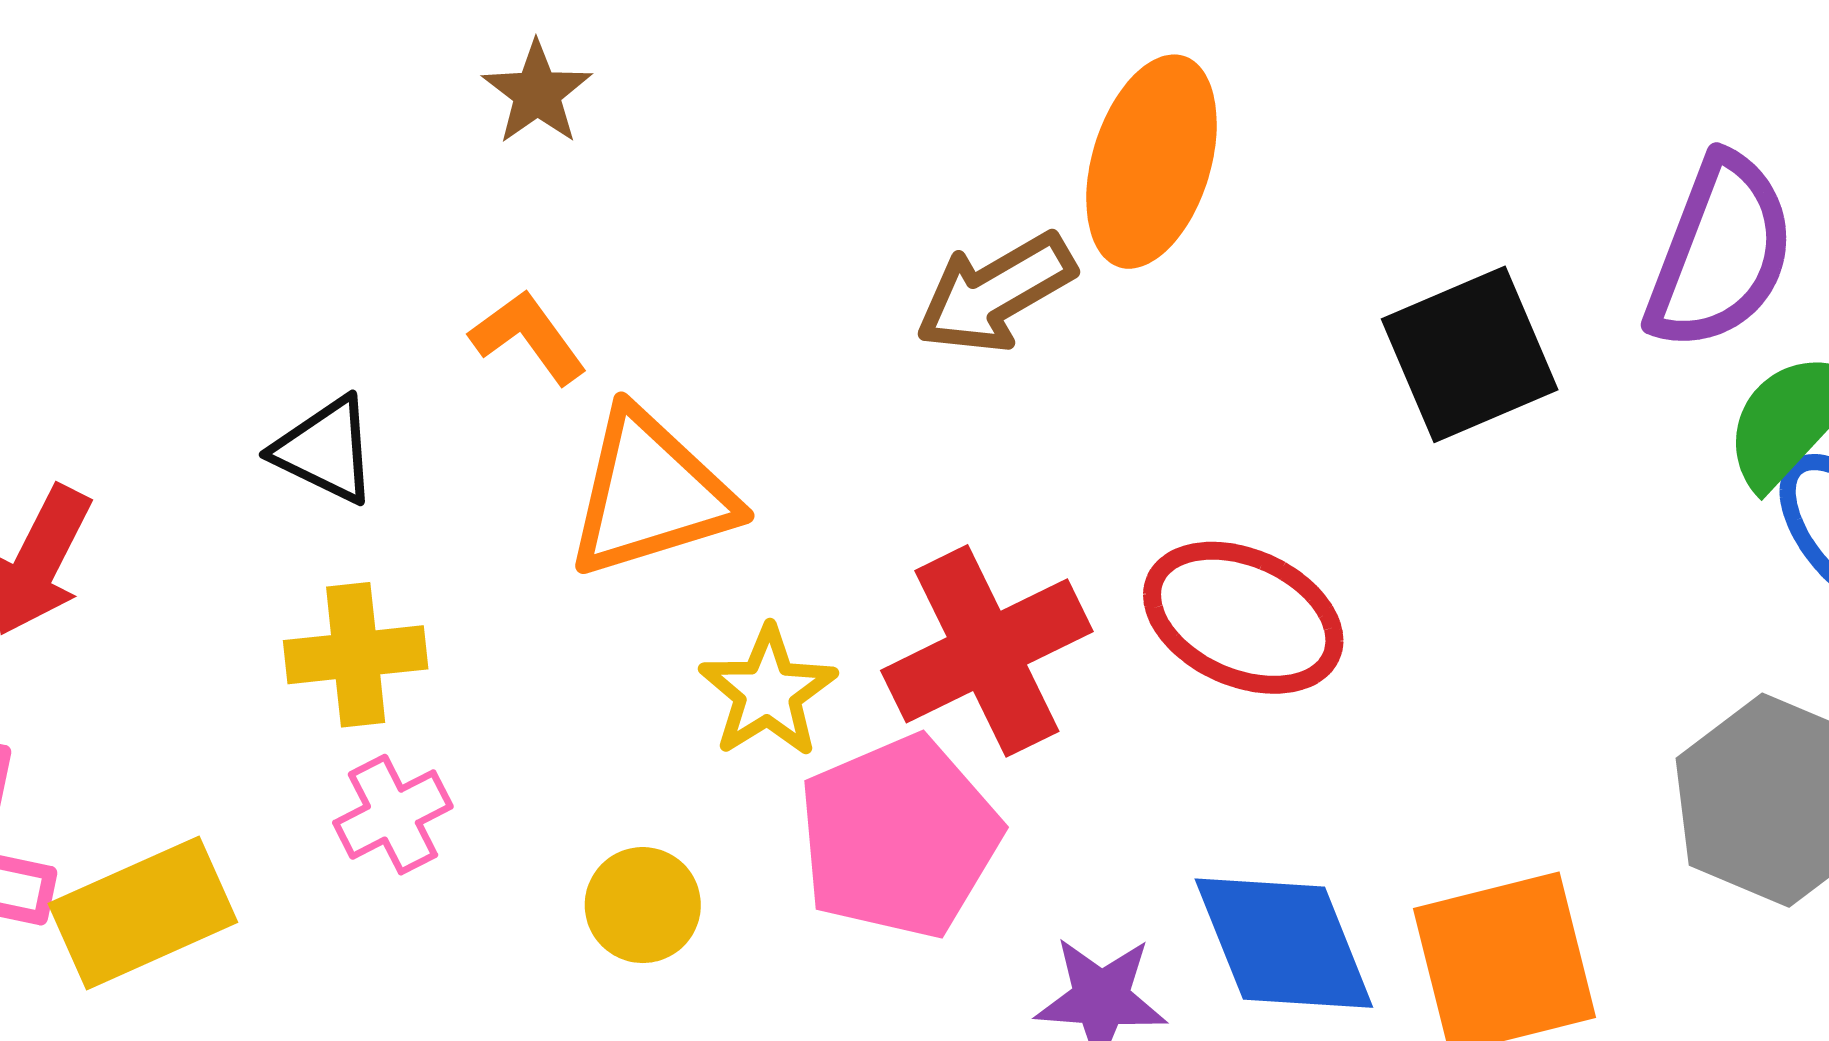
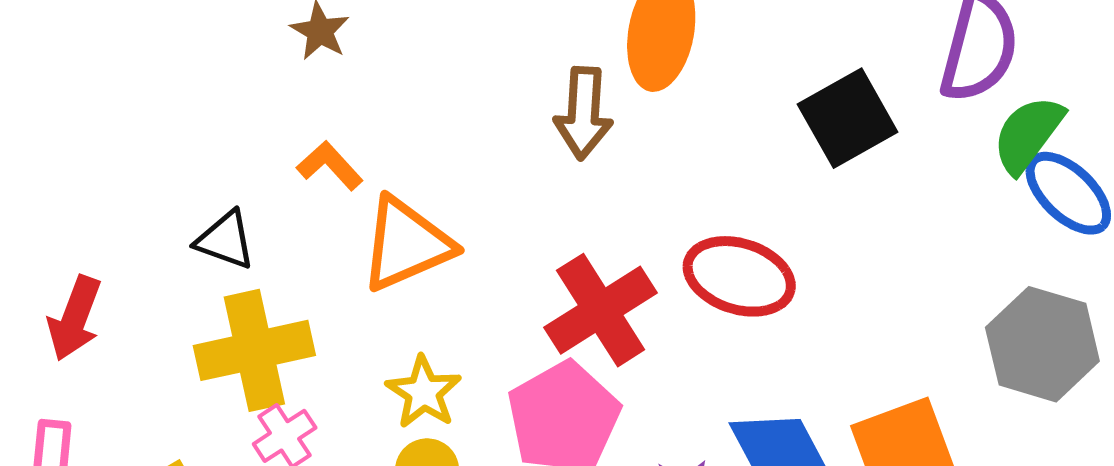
brown arrow: (995, 293) -> (583, 113), turned -50
yellow cross: (356, 655) -> (254, 350), size x1.5
yellow star: (768, 692) -> (424, 392), moved

